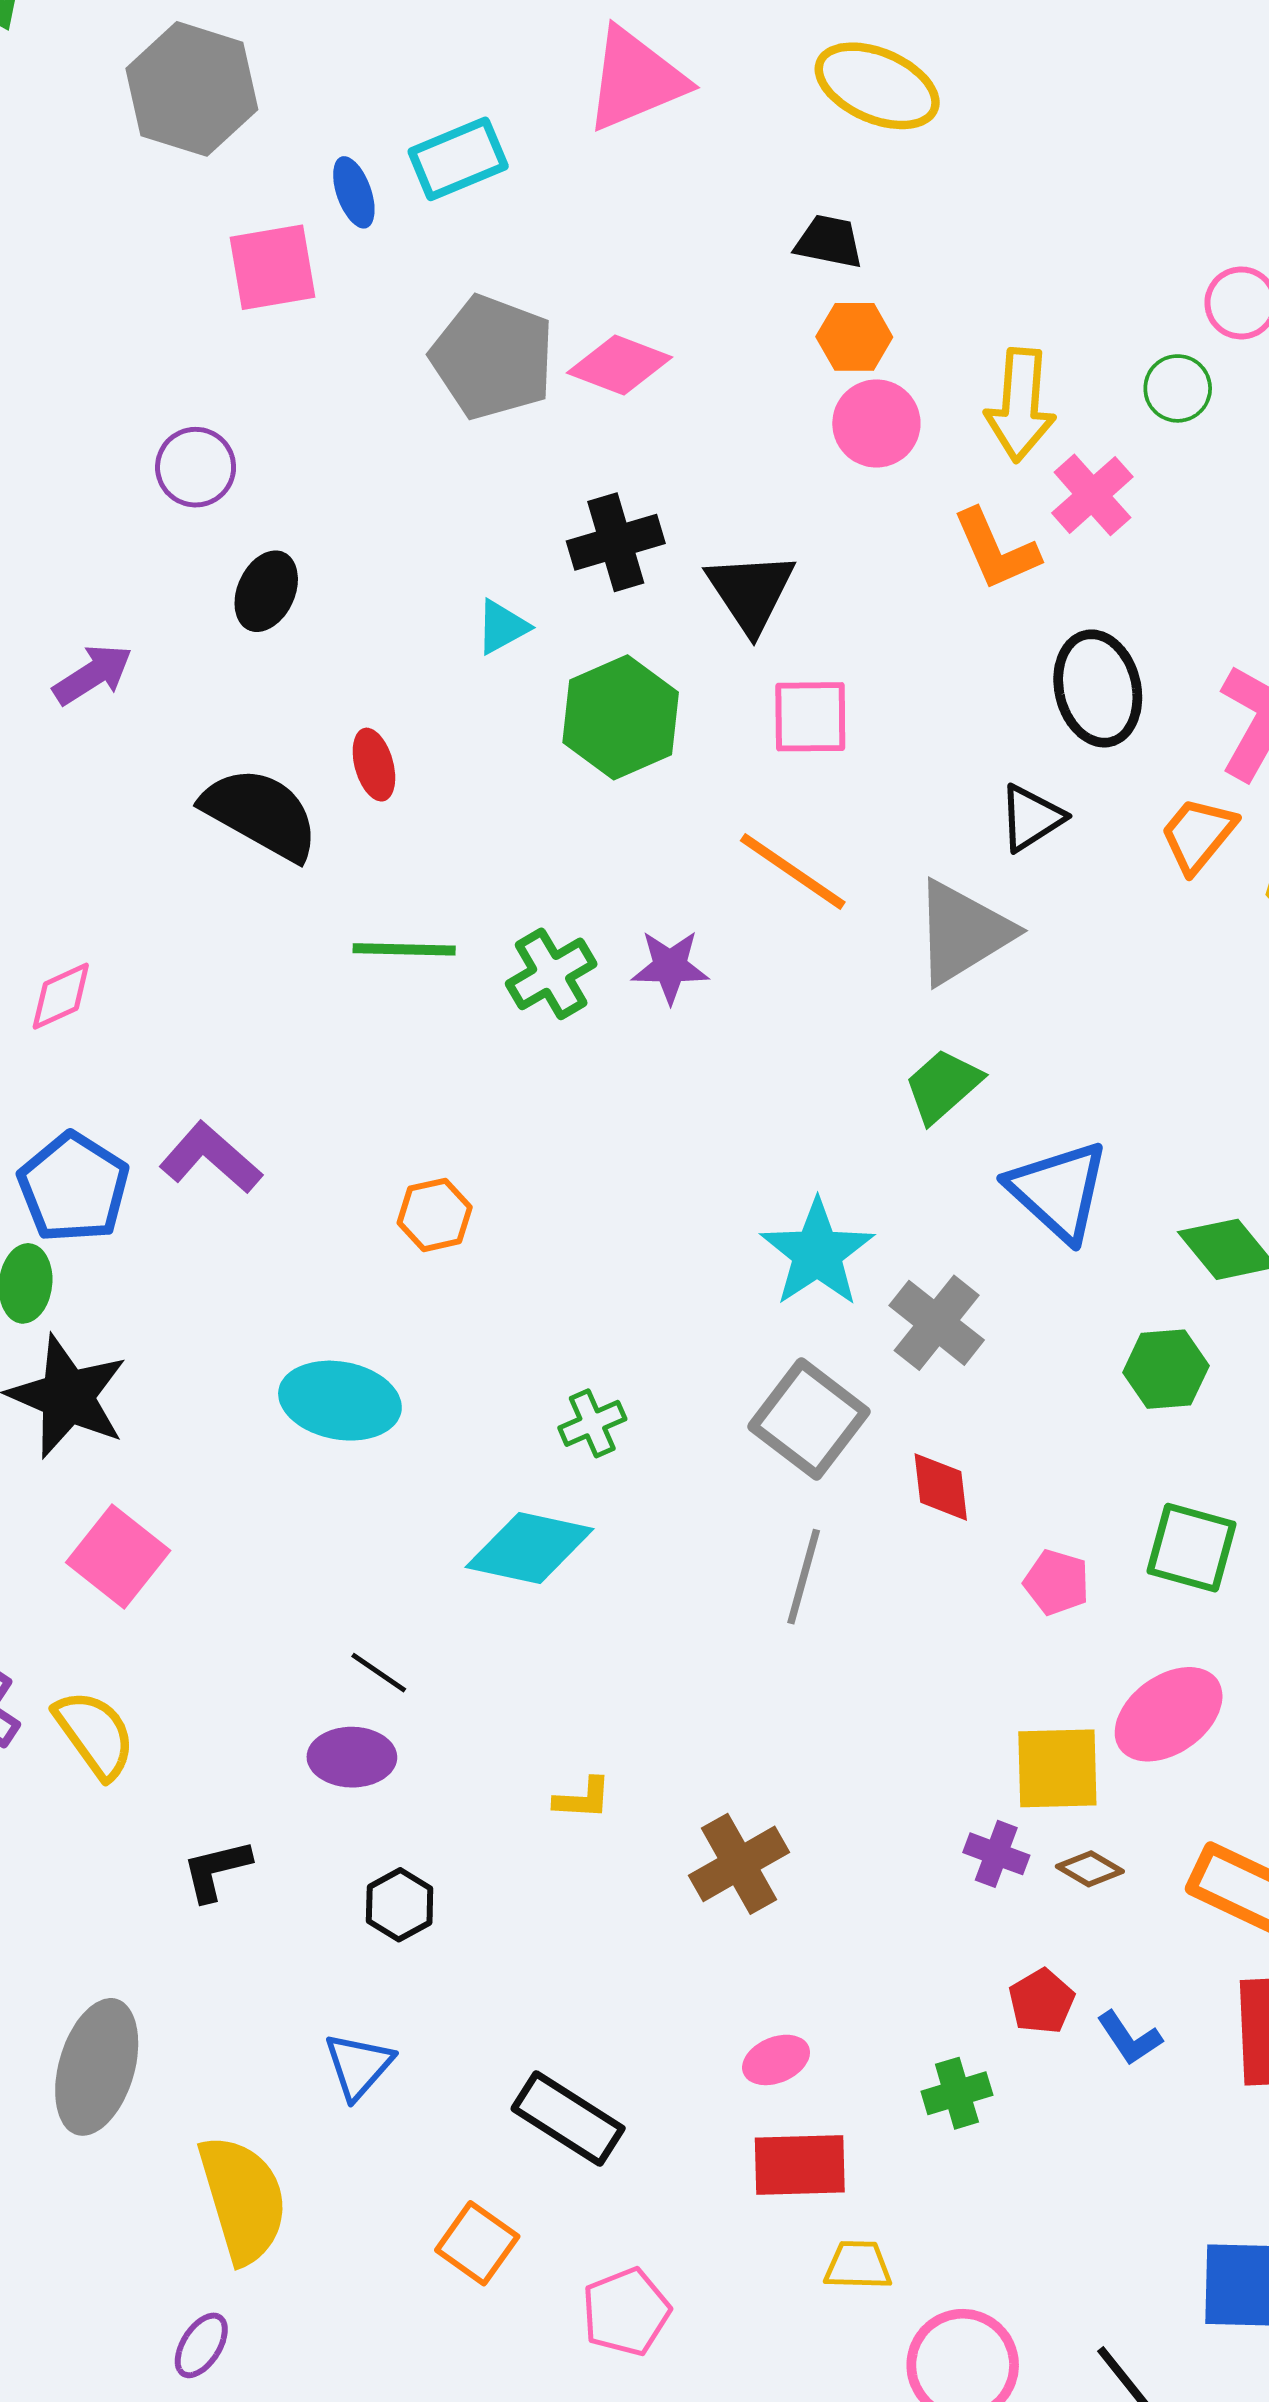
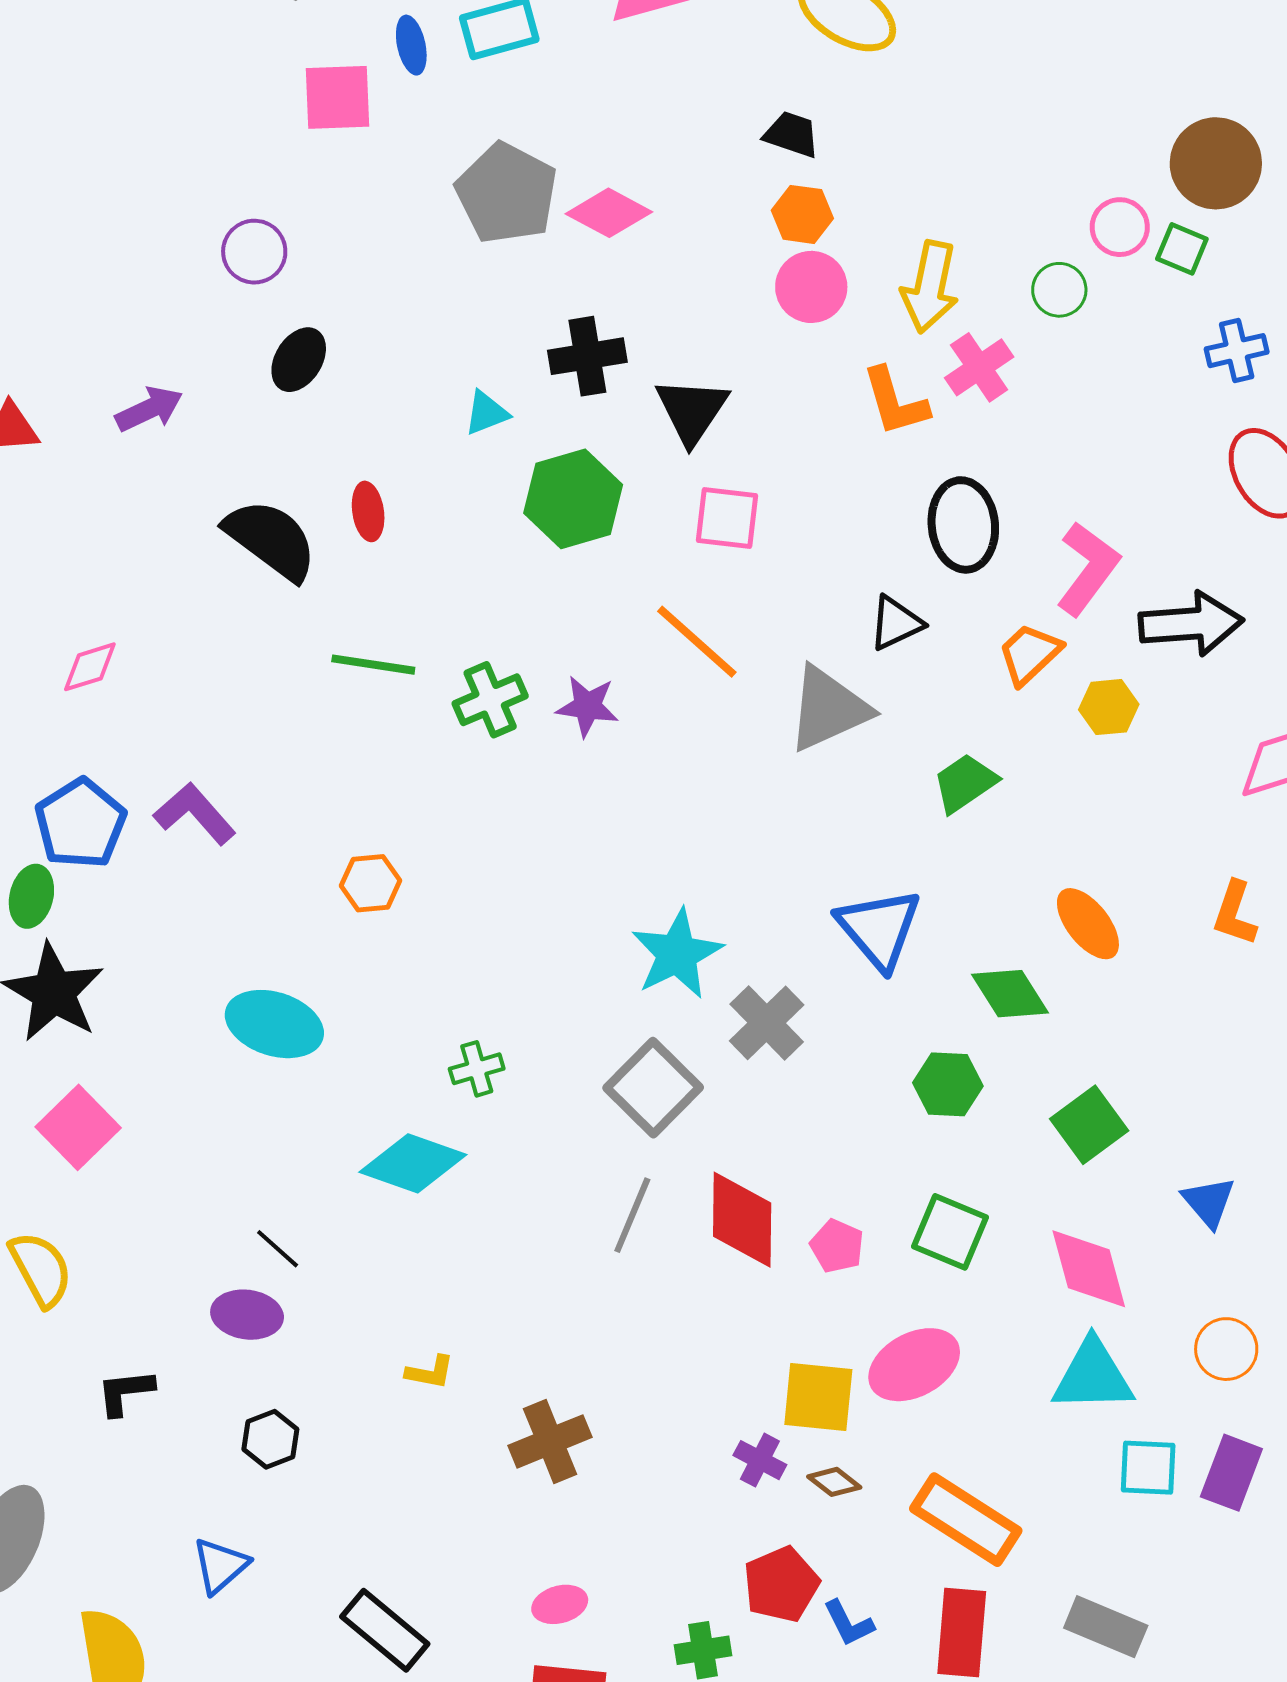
green trapezoid: (943, 1086) -> (965, 783), moved
red diamond: (941, 1487) -> (742, 1220), moved, size x1.6
red pentagon: (1042, 2001) -> (781, 1584), size x1.4

